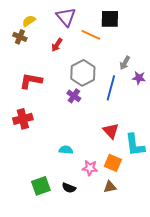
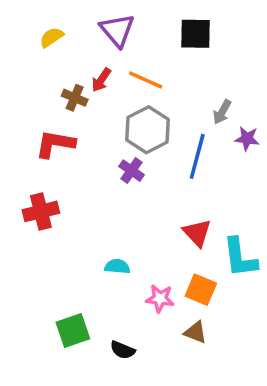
orange line: (91, 35) -> (146, 80), moved
brown cross: (20, 37) -> (75, 98), moved
brown triangle: (110, 187) -> (195, 332), turned 32
black semicircle: (69, 188) -> (123, 350), moved

